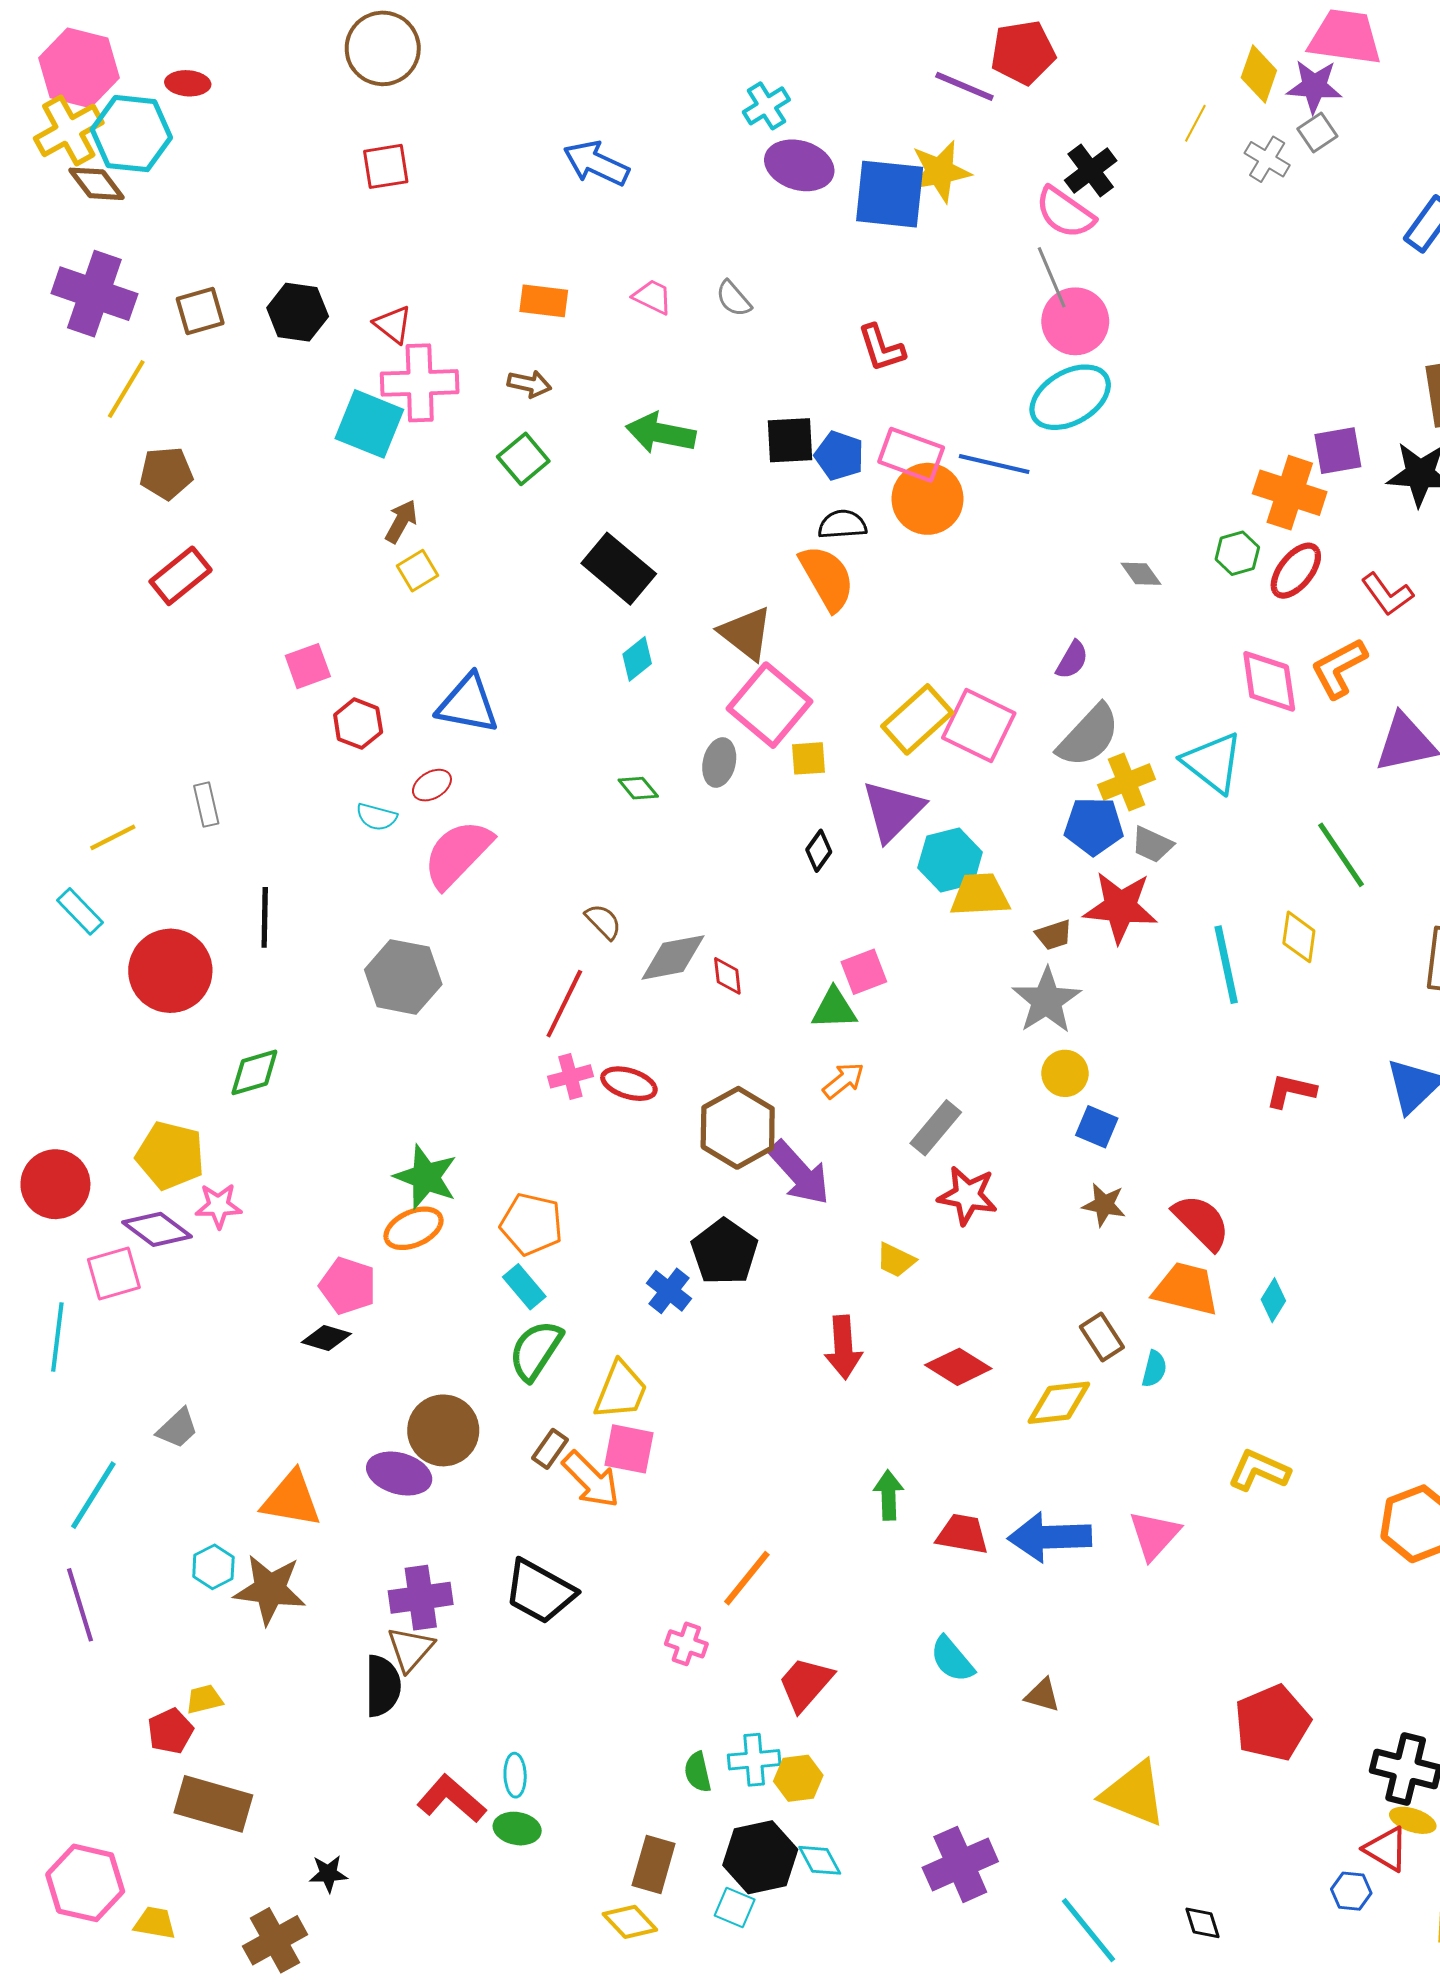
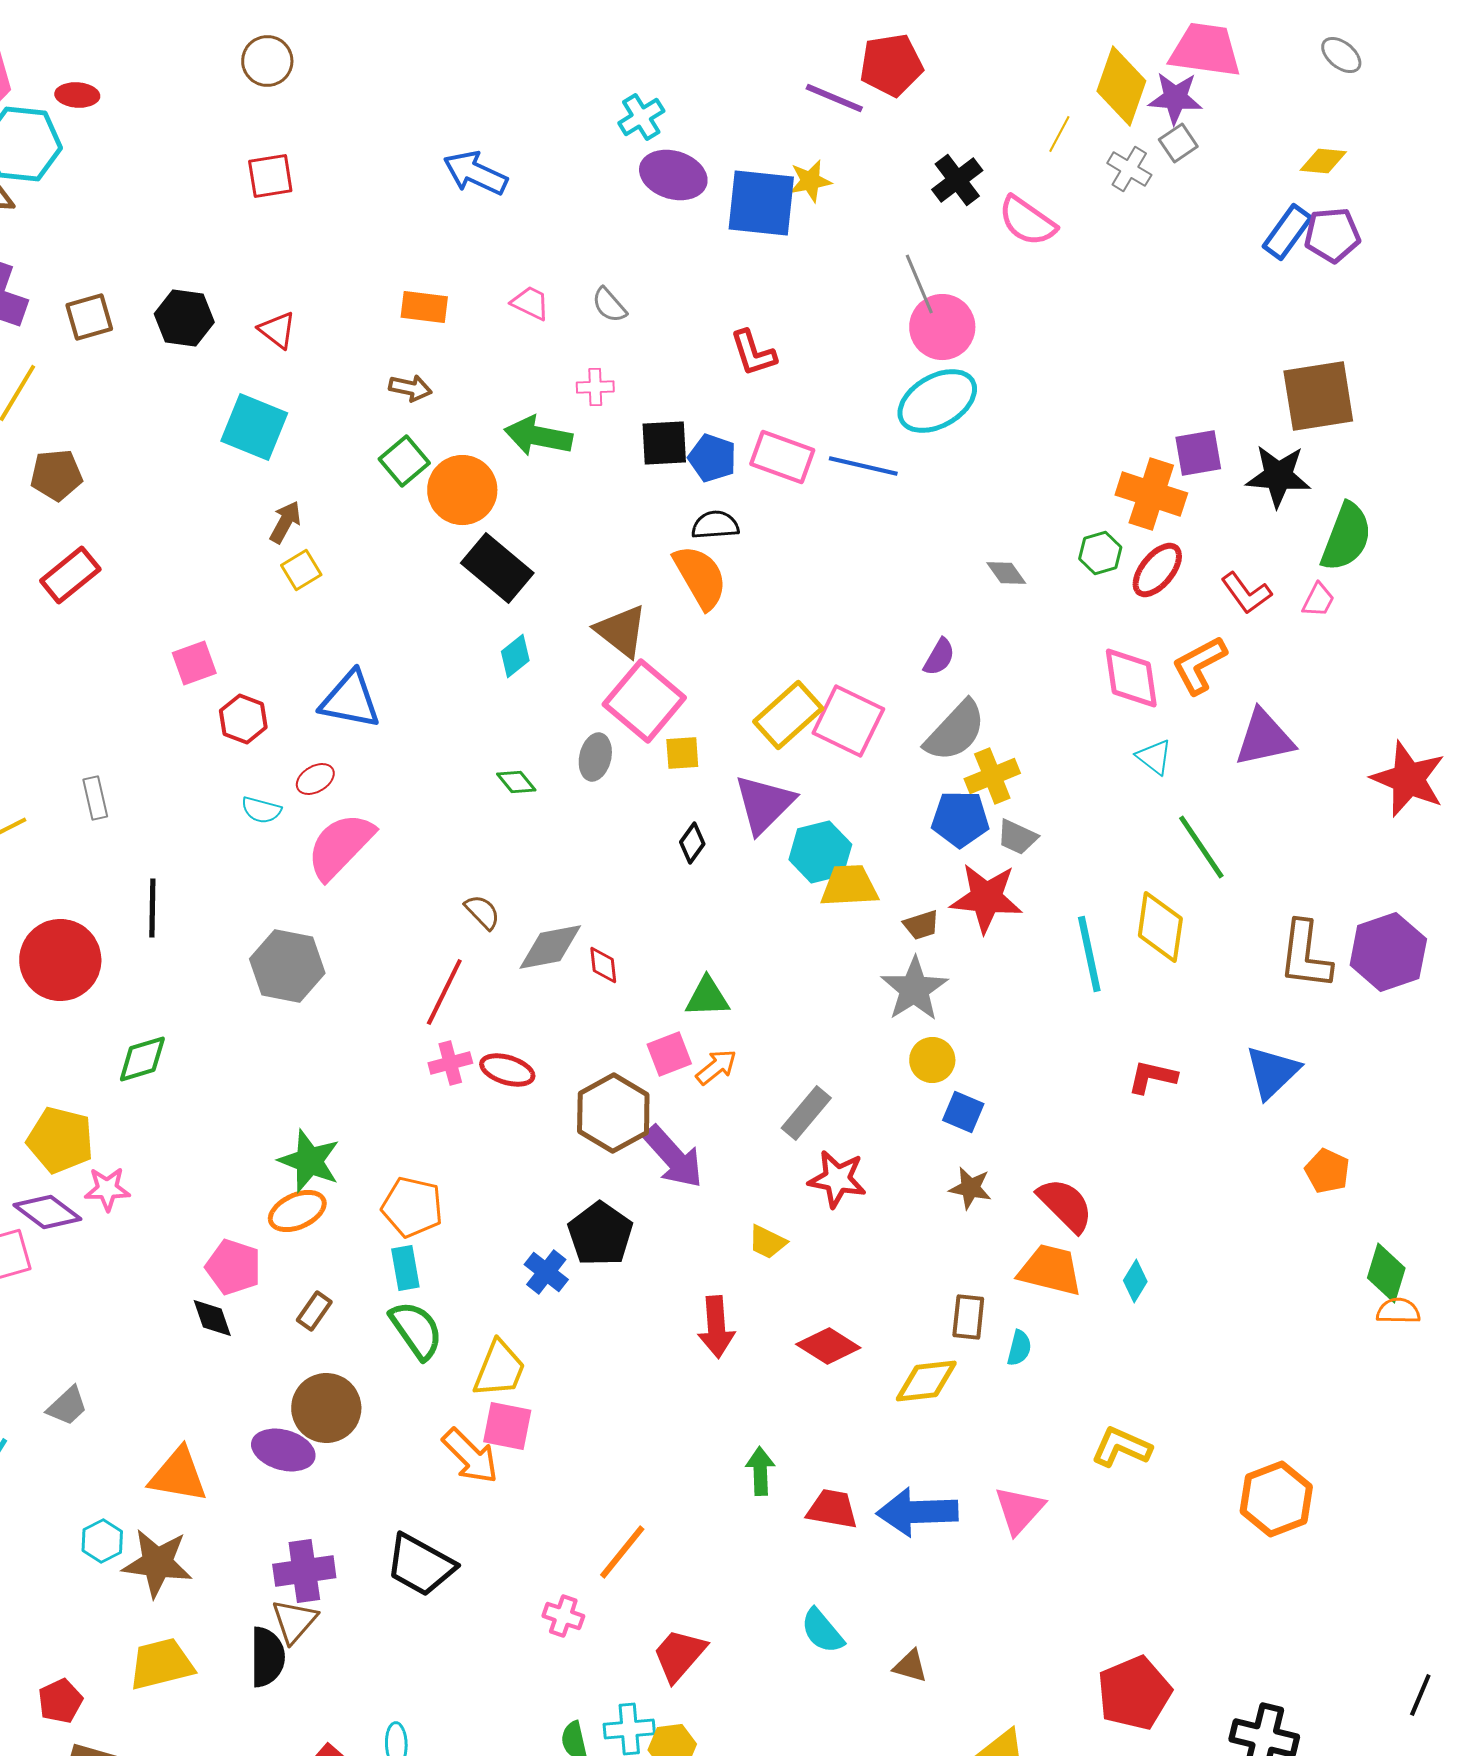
brown circle: (383, 48) -> (267, 61), size x0.7
yellow diamond: (1259, 74) -> (1121, 86), size x1.4
yellow star: (940, 172) -> (810, 181), size x0.7
pink semicircle: (1065, 213) -> (1027, 221), moved
pink cross: (420, 383) -> (595, 387), moved, size x0.5
orange circle: (928, 499) -> (462, 490), moved
cyan triangle: (1213, 762) -> (1154, 757), moved, size x0.6
yellow diamond: (1299, 937) -> (1160, 927), size x1.4
pink square: (864, 972) -> (669, 1054), moved
cyan rectangle: (524, 1287) -> (405, 1268), turned 30
brown rectangle: (1102, 1337) -> (968, 1317), turned 39
black diamond: (326, 1338) -> (212, 1318), turned 54
green semicircle: (536, 1350) -> (416, 1330), turned 112
brown rectangle: (550, 1449) -> (314, 1311), moved
yellow trapezoid: (204, 1699) -> (161, 1664), moved, size x1.8

